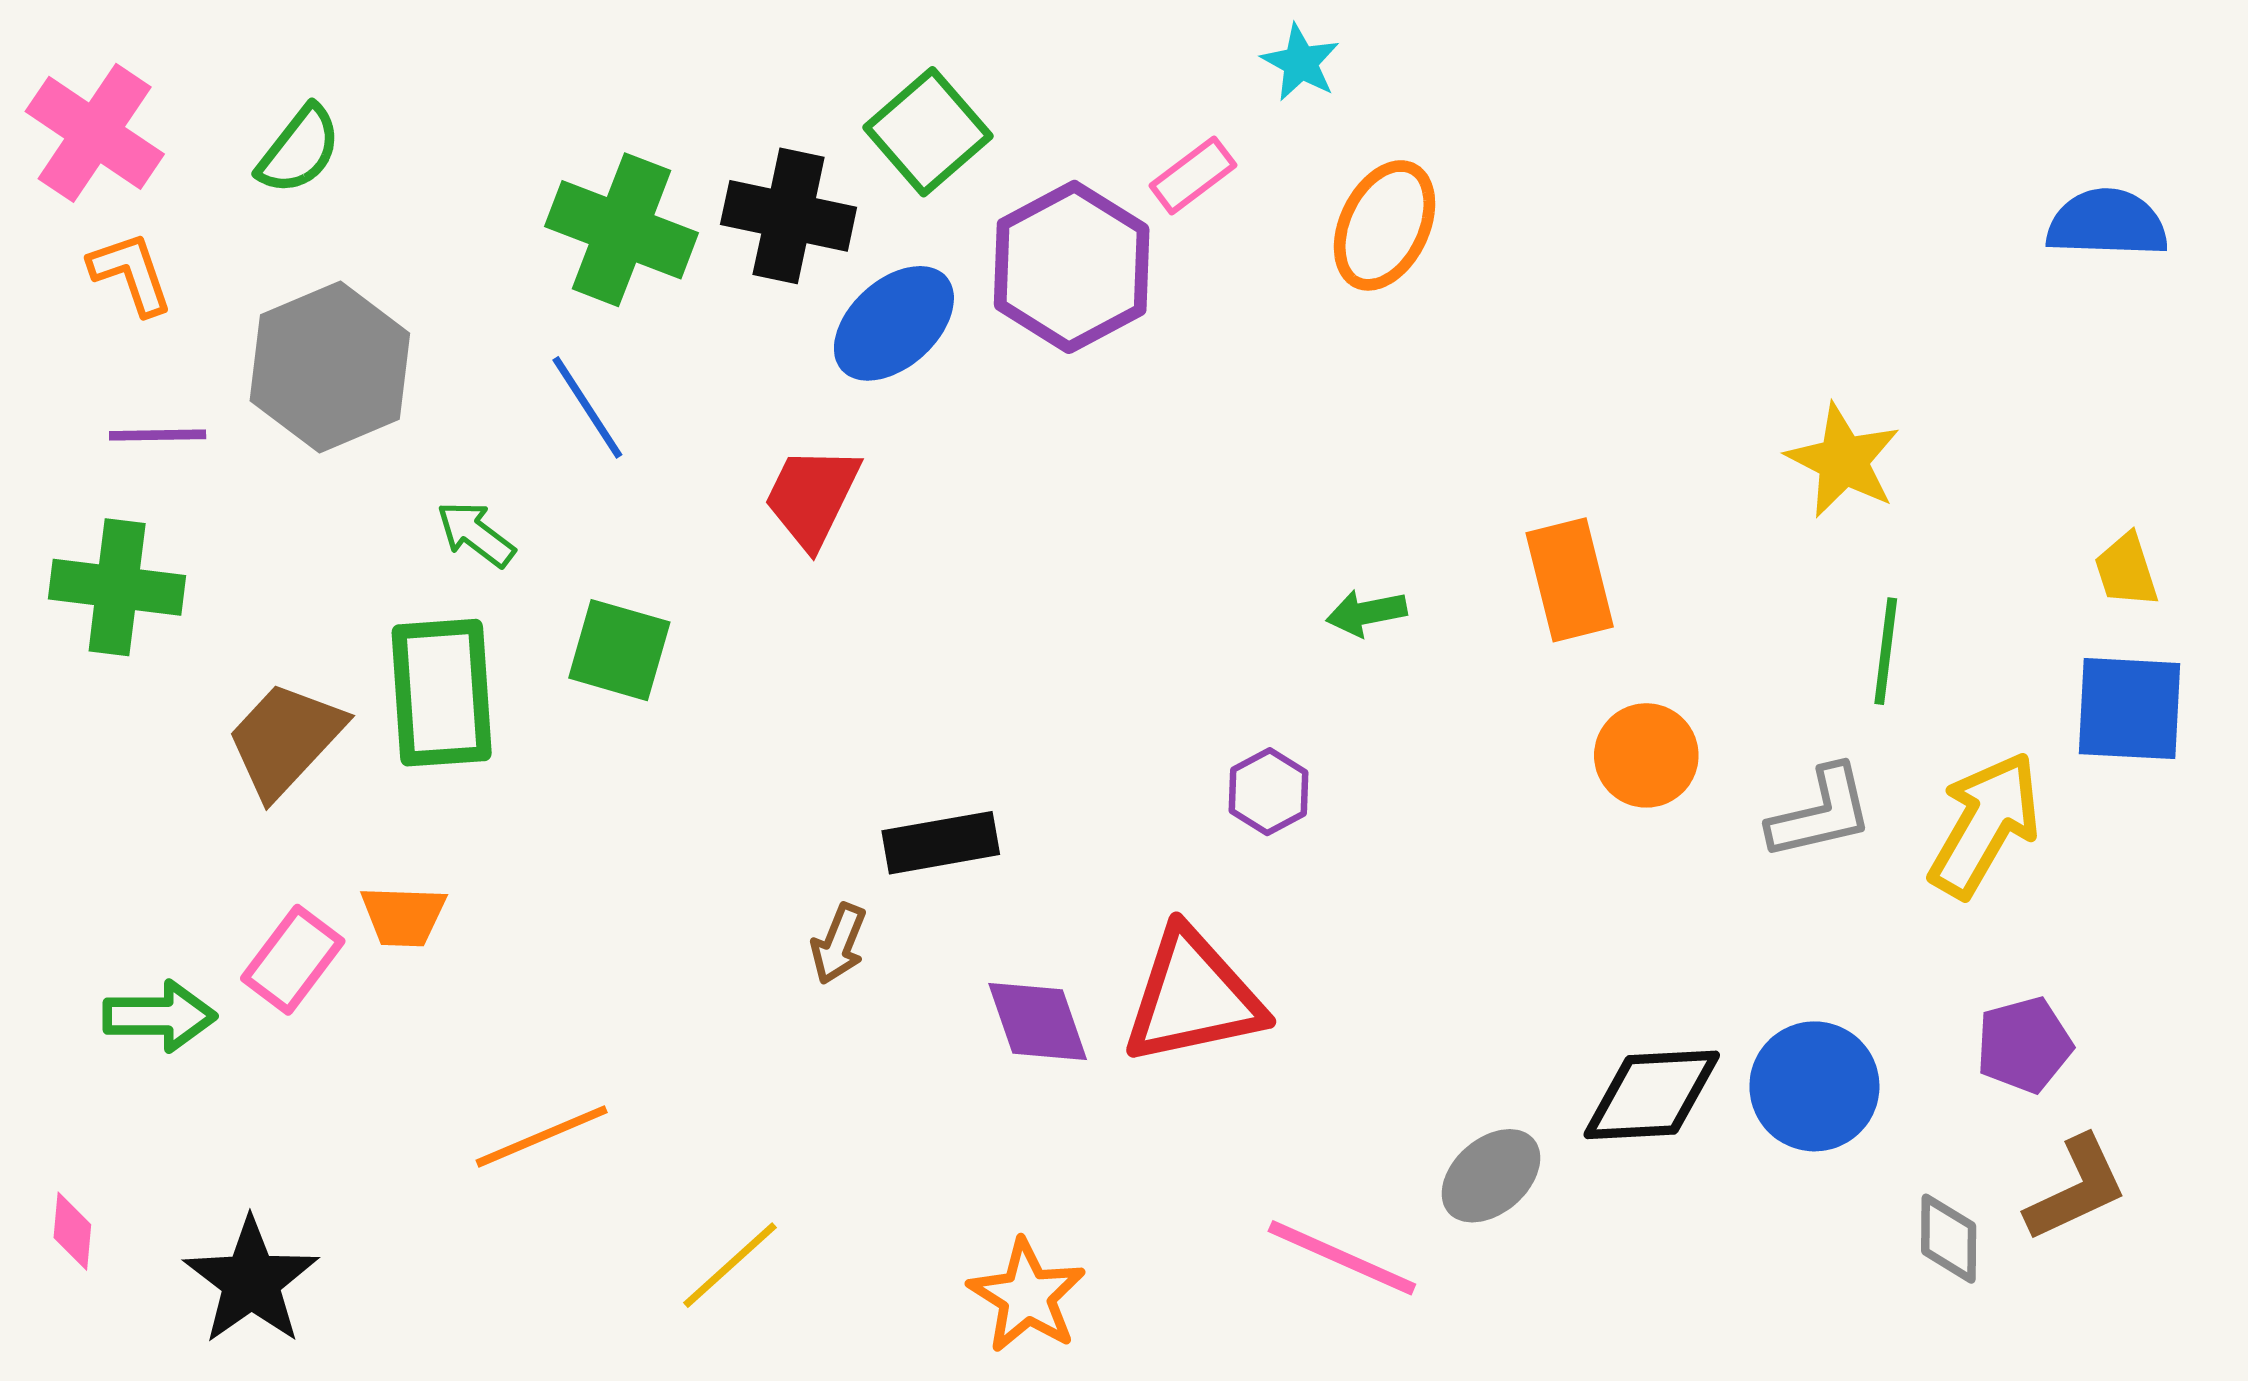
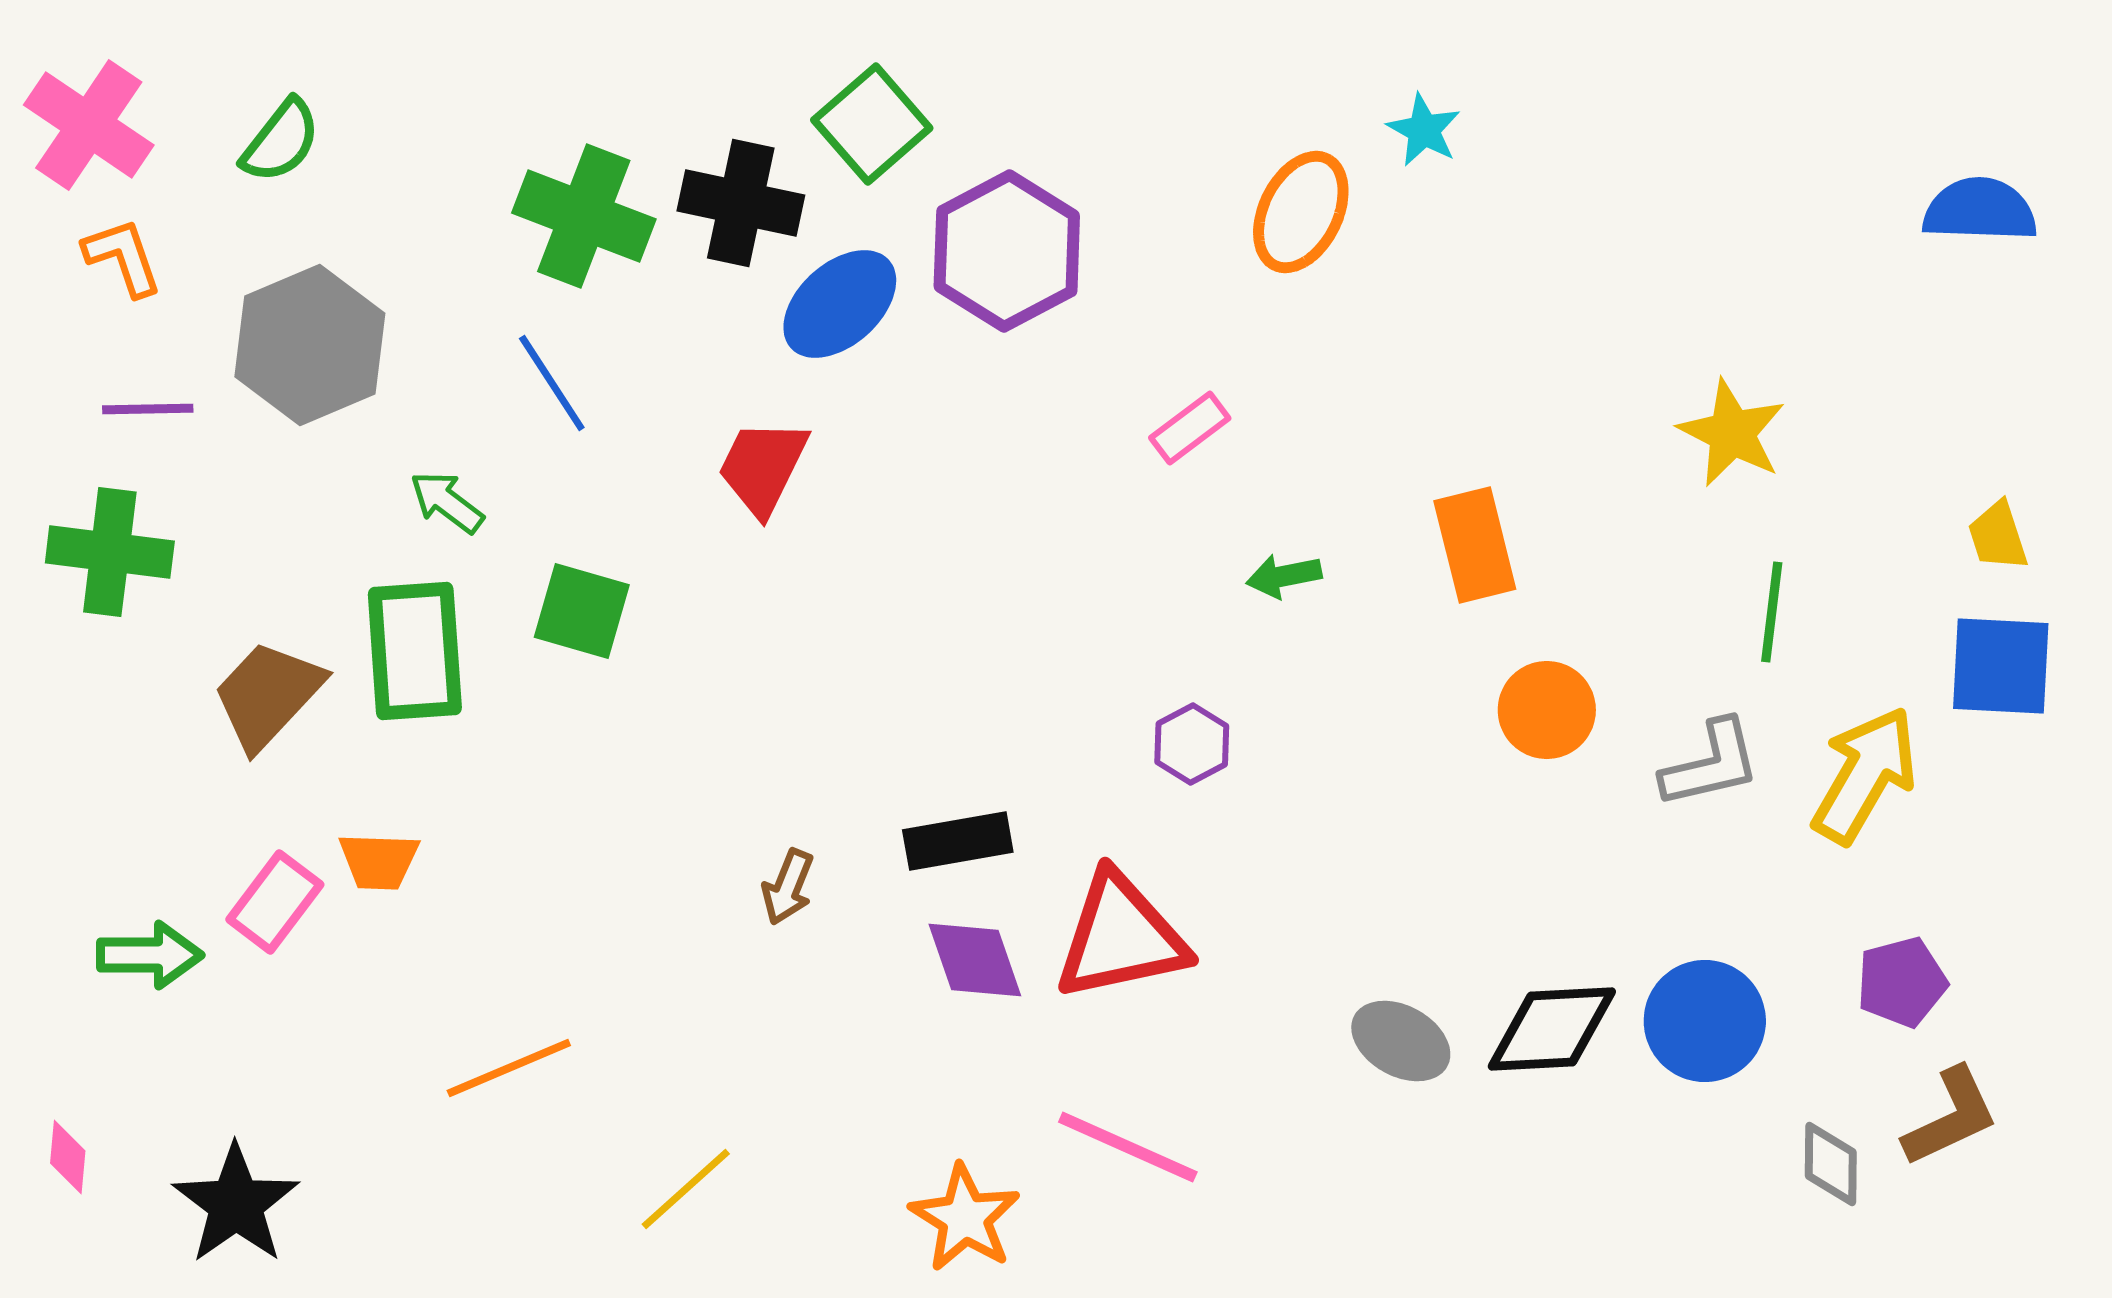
cyan star: (1300, 63) -> (1424, 130), moved
pink rectangle: (1193, 175) -> (1190, 428), moved
black rectangle: (941, 843) -> (958, 841), moved
gray ellipse: (1491, 1176) -> (1401, 1041), moved, turned 70
pink line: (1342, 1258) -> (1128, 1147), moved

